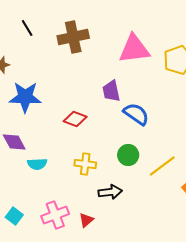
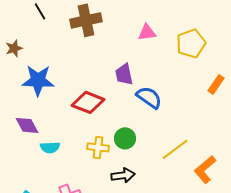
pink triangle: (134, 49) -> (147, 32), size x0.6
red diamond: (75, 119) -> (88, 102), size x1.4
green circle: (128, 155) -> (125, 138), moved

